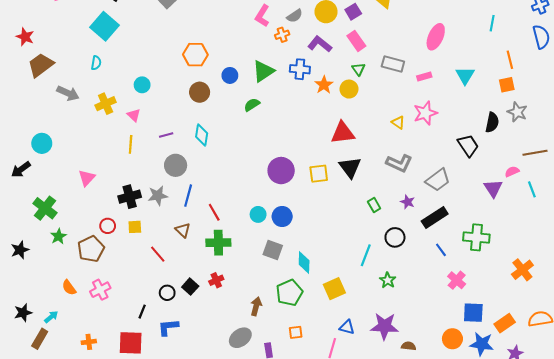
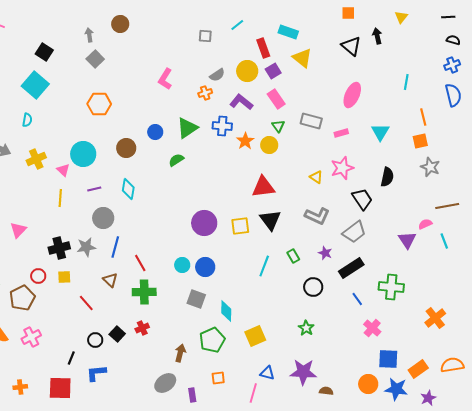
pink L-shape: (262, 16) -> (165, 79), moved
orange hexagon: (195, 55) -> (99, 104), moved
cyan circle: (142, 85) -> (83, 154), moved, size x1.6
black semicircle: (492, 122) -> (387, 177), moved
black trapezoid: (468, 145) -> (362, 199), moved
cyan line: (366, 255) -> (264, 266), moved

